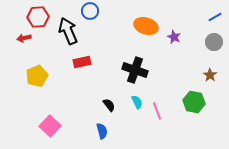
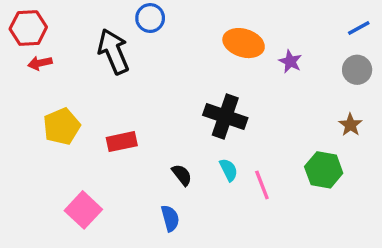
red hexagon: (38, 17) -> (28, 28), moved
red rectangle: (82, 62) -> (122, 142), moved

